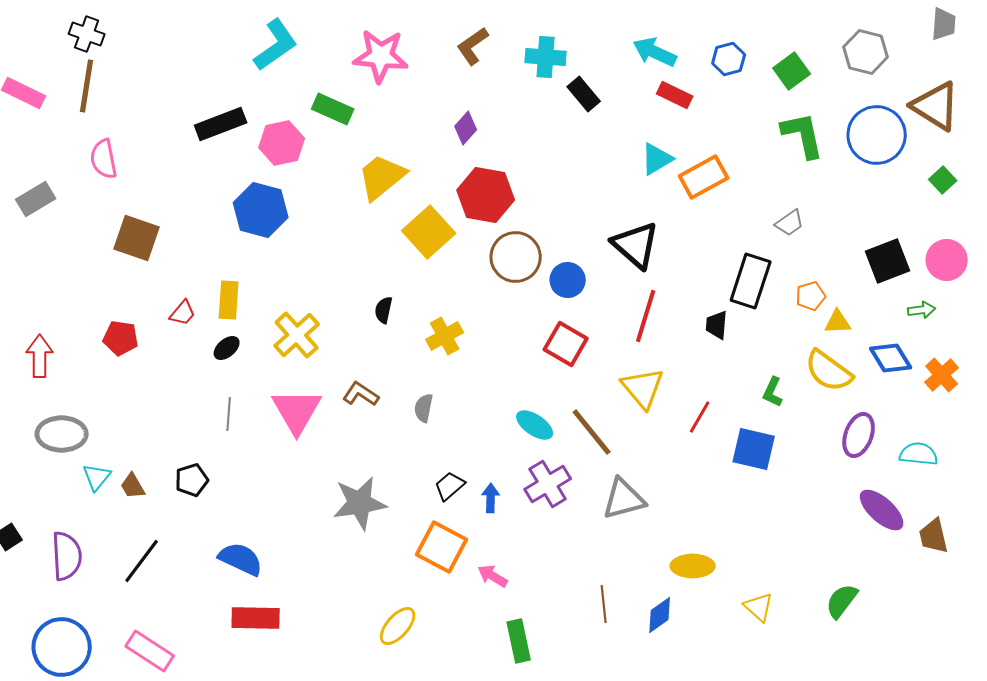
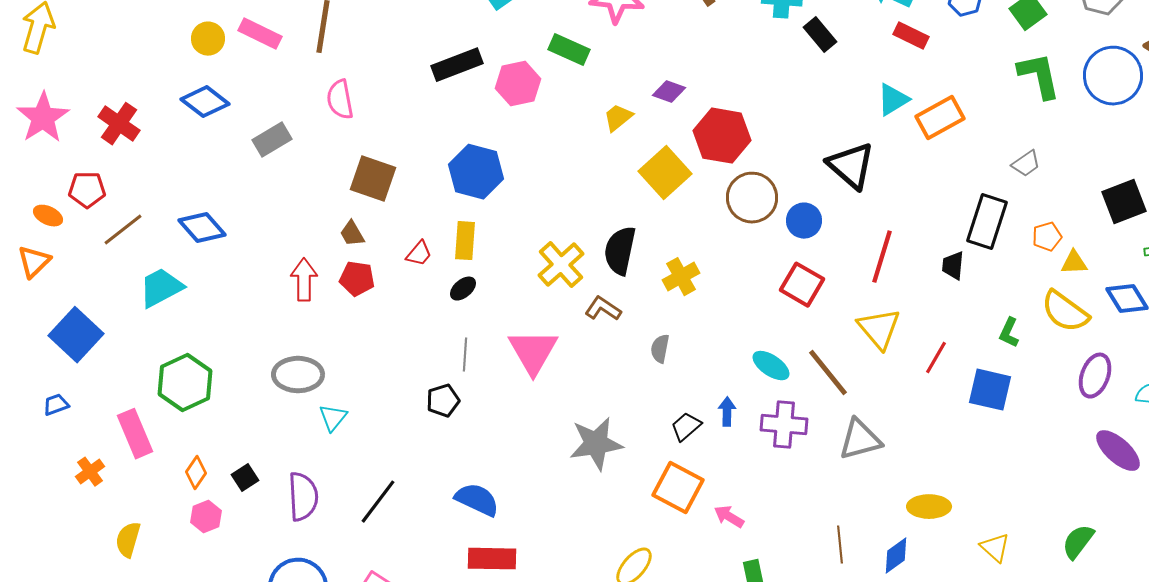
purple diamond: (466, 128) -> (669, 92), moved, turned 68
yellow trapezoid: (382, 177) -> (618, 118), size x0.6
blue hexagon: (261, 210) -> (476, 172), moved
black triangle: (636, 245) -> (851, 166), moved
black semicircle: (384, 310) -> (620, 251), size x1.8
yellow cross: (297, 335) -> (561, 265), moved
red arrow: (40, 356) -> (304, 280), moved
brown L-shape: (361, 394) -> (603, 309), moved
black pentagon: (192, 480) -> (443, 401), moved
purple cross: (548, 484) -> (784, 425), turned 36
brown trapezoid: (133, 486) -> (352, 234), moved
blue arrow: (491, 498) -> (727, 412), moved

